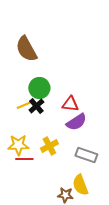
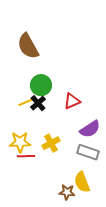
red triangle: (70, 104) -> (72, 101), turned -30
purple semicircle: (76, 122) -> (90, 129), moved

